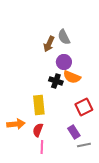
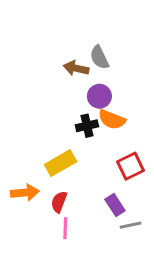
brown arrow: (49, 44) -> (76, 68), turned 77
black cross: (56, 81) -> (87, 126), turned -32
yellow rectangle: (39, 105) -> (61, 163), turned 66

